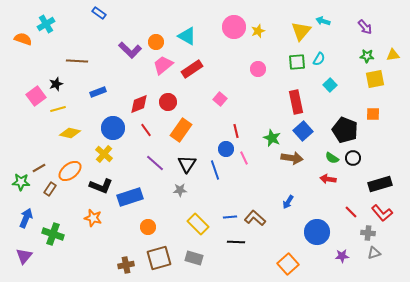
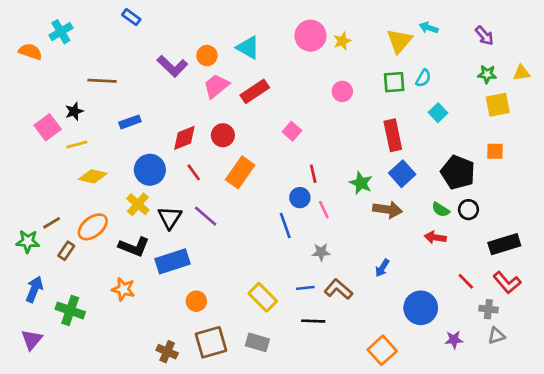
black triangle: (187, 164) -> (170, 218), moved
gray star: (180, 190) -> (321, 252), moved
brown cross: (126, 265) -> (167, 352), turned 35

